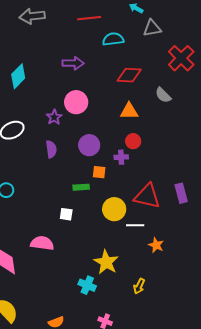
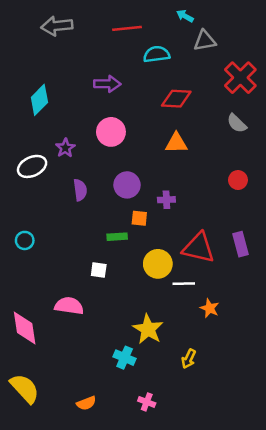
gray semicircle: (163, 95) -> (237, 123), moved
purple star: (54, 117) -> (65, 148), moved
red circle: (133, 141) -> (238, 180), moved

